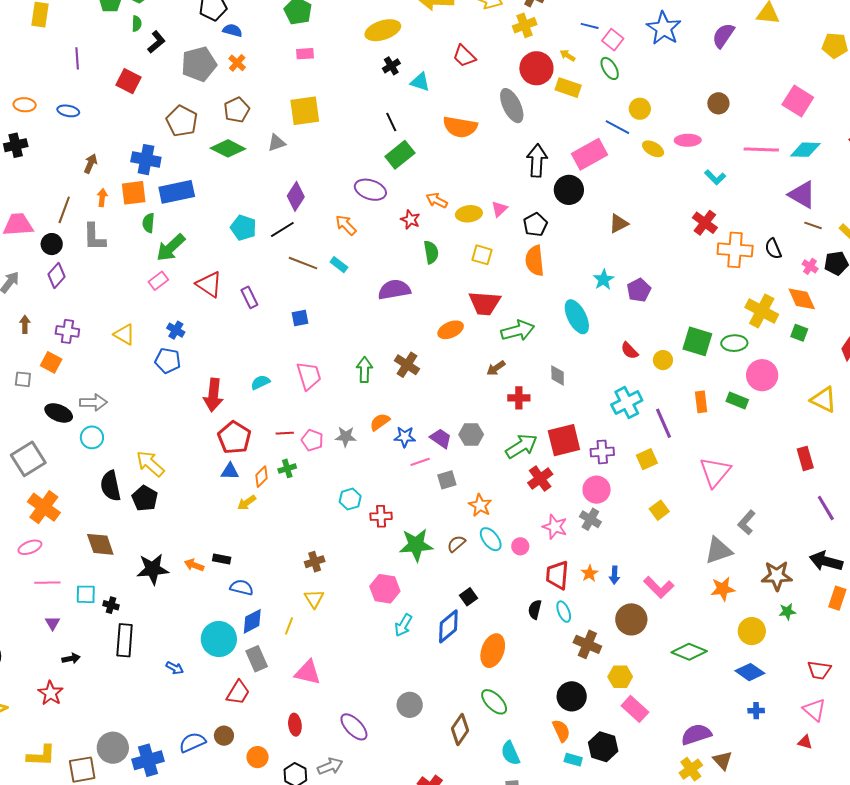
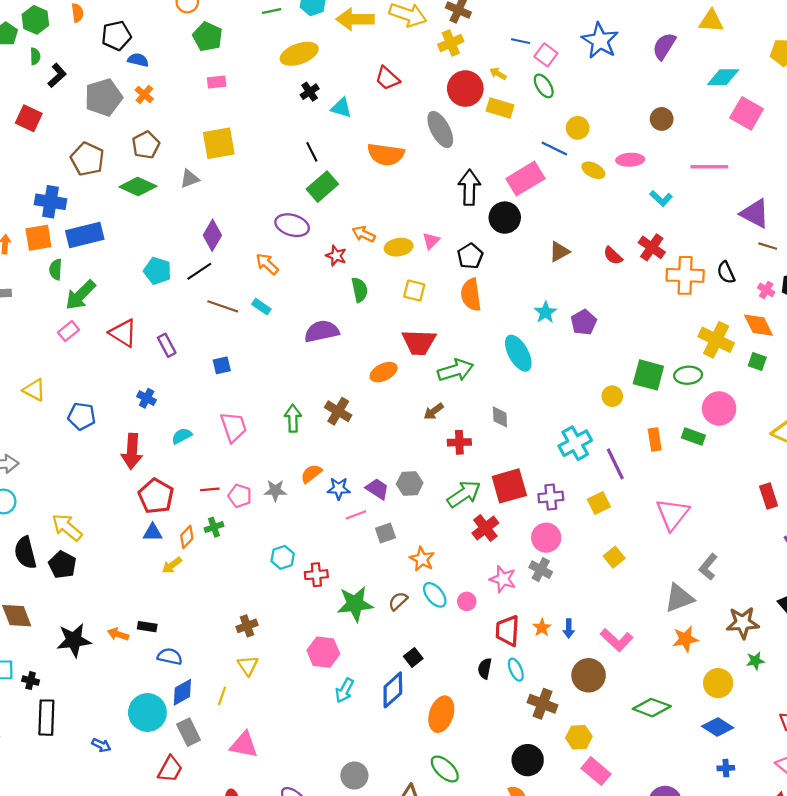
cyan diamond: (805, 150) -> (723, 77), moved
blue cross: (176, 330) -> (147, 398), moved
red semicircle: (630, 351) -> (613, 256), moved

